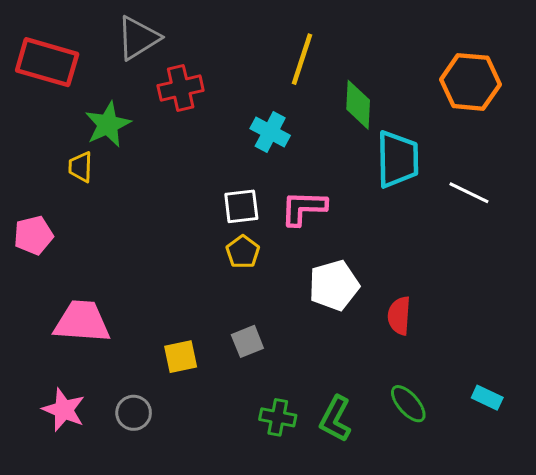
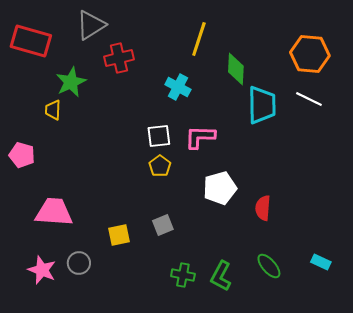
white line: (469, 193) -> (309, 99), moved
pink pentagon: (33, 235) -> (22, 155), turned 30
gray circle: (134, 413) -> (79, 263), moved

